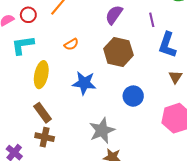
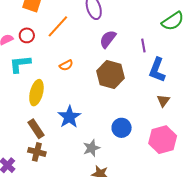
blue star: (84, 83) -> (69, 117), moved, turned 30
blue circle: (133, 96) -> (122, 128), moved
gray star: (102, 130) -> (91, 148), size x0.7

